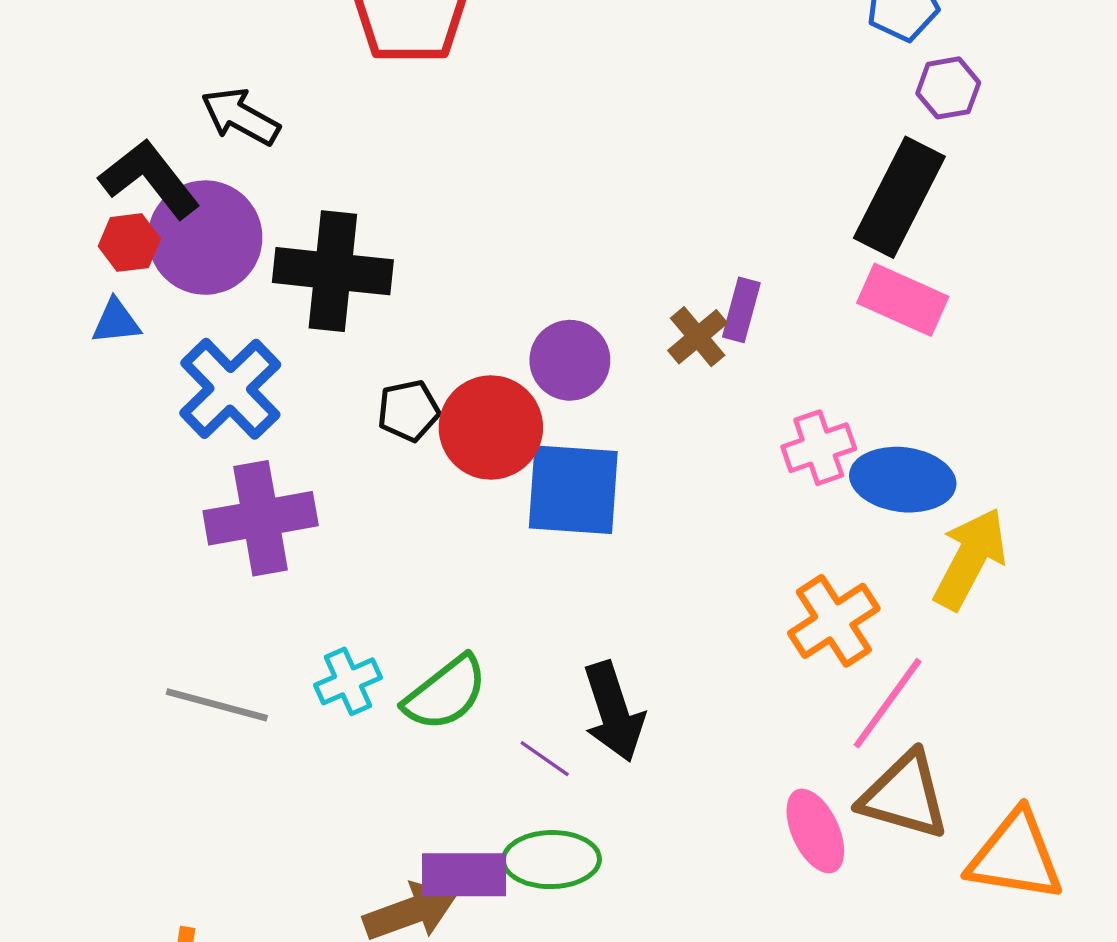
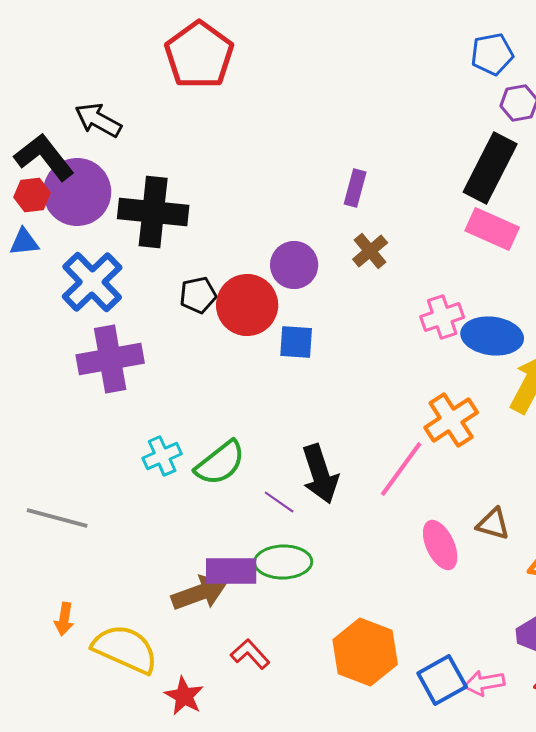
purple rectangle: (741, 310) -> (355, 188), moved
blue square: (573, 490) -> (296, 342), size x0.6
pink line: (888, 703) -> (401, 469), moved
gray line: (217, 705) -> (57, 518), moved
brown triangle: (904, 796) -> (493, 524), size x0.6

